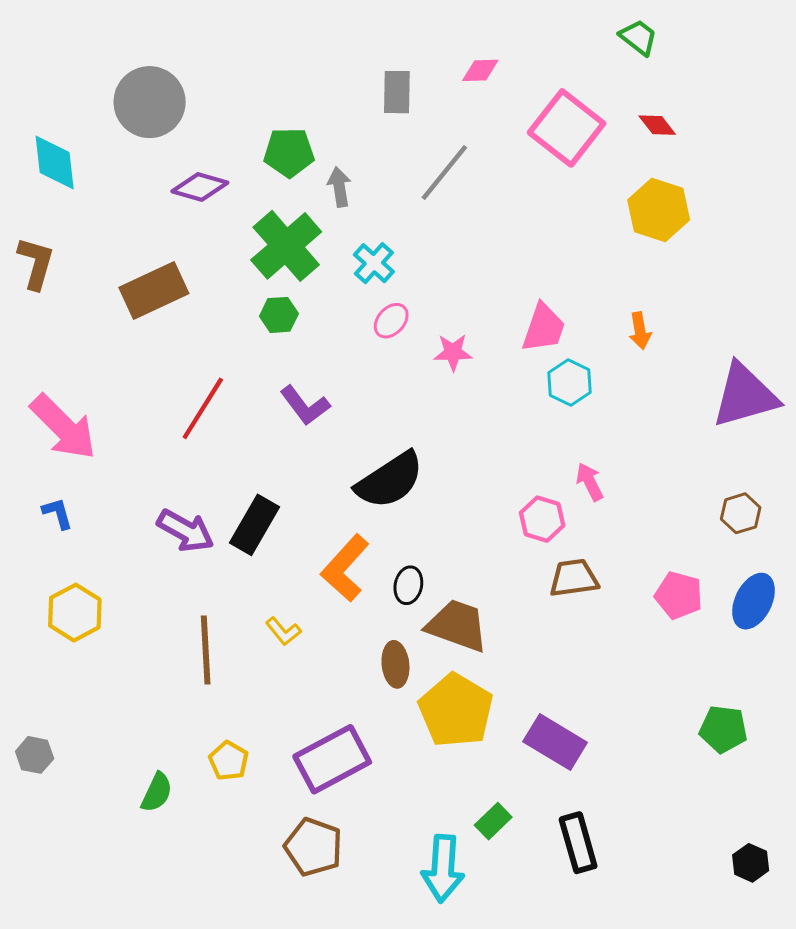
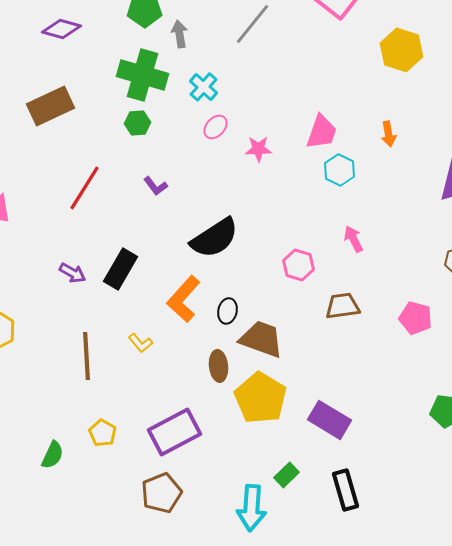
purple diamond: (200, 187) -> (62, 29), moved
green cross: (286, 246) -> (142, 75), turned -33
purple L-shape: (305, 406) -> (156, 186), size x0.7
pink hexagon: (542, 519) -> (298, 265), moved
purple arrow: (186, 531) -> (72, 273), size x0.7
brown pentagon: (313, 847) -> (162, 493), turned 30

